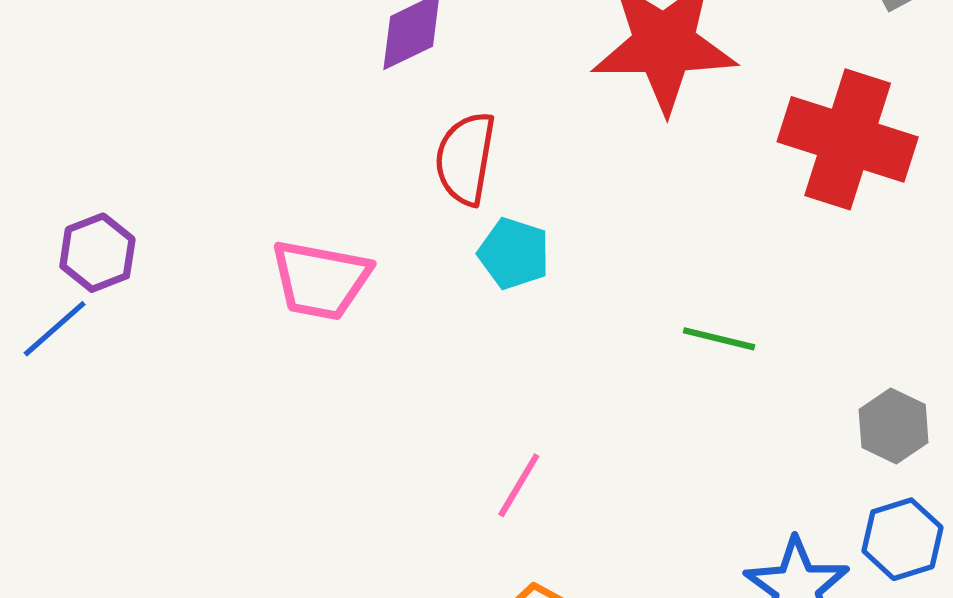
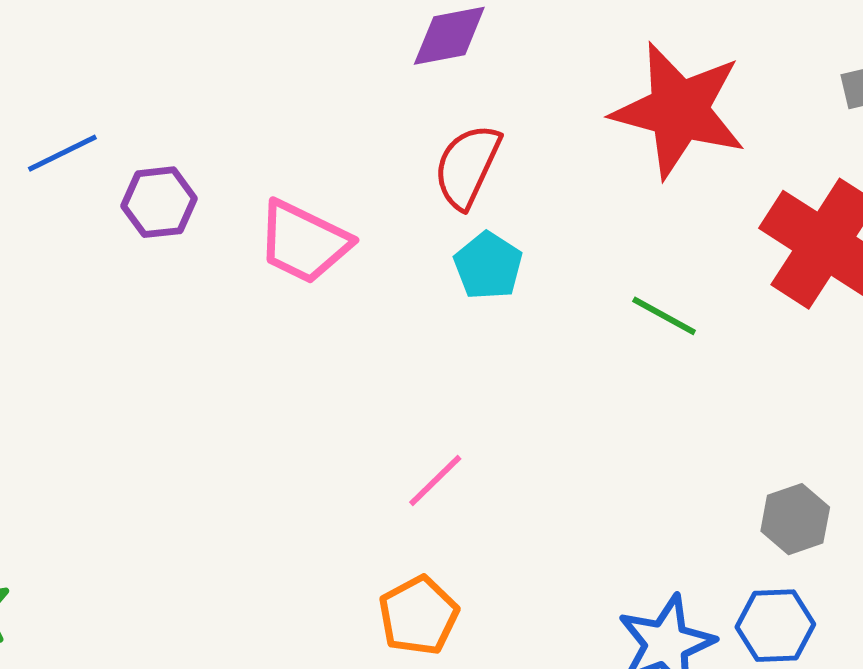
purple hexagon: (97, 253) -> (159, 202), moved
blue line: (55, 329) -> (62, 153), moved
green line: (719, 339) -> (664, 316), moved

